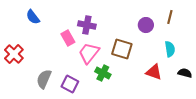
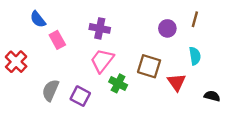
pink rectangle: (68, 38) -> (57, 40), moved
brown square: (122, 49) -> (149, 66), moved
red triangle: (154, 72) -> (177, 82), turned 36
black semicircle: (185, 73) -> (212, 96), moved

